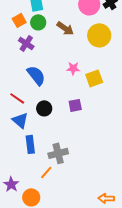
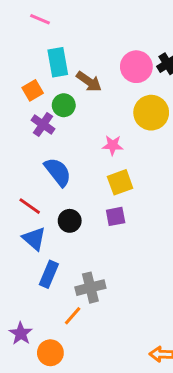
green circle: (38, 22) -> (64, 105), moved
brown arrow: (65, 28) -> (89, 82), moved
pink star: (73, 68) -> (113, 145), moved
yellow square: (94, 78) -> (120, 182), moved
blue rectangle: (30, 144) -> (49, 274), turned 30

